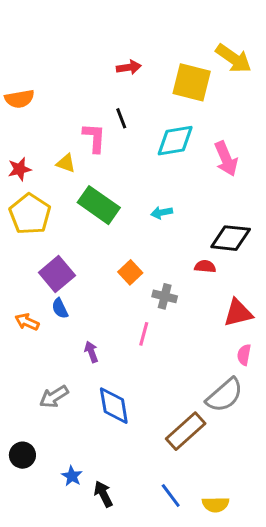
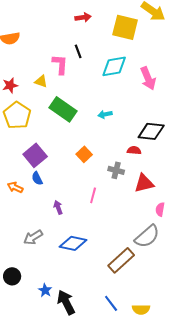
gray cross: (165, 296) -> (116, 170), moved
red triangle: (238, 313) -> (144, 183), moved
blue diamond: (114, 406) -> (73, 243), turned -68
black arrow: (103, 494) -> (66, 302), size x1.4

